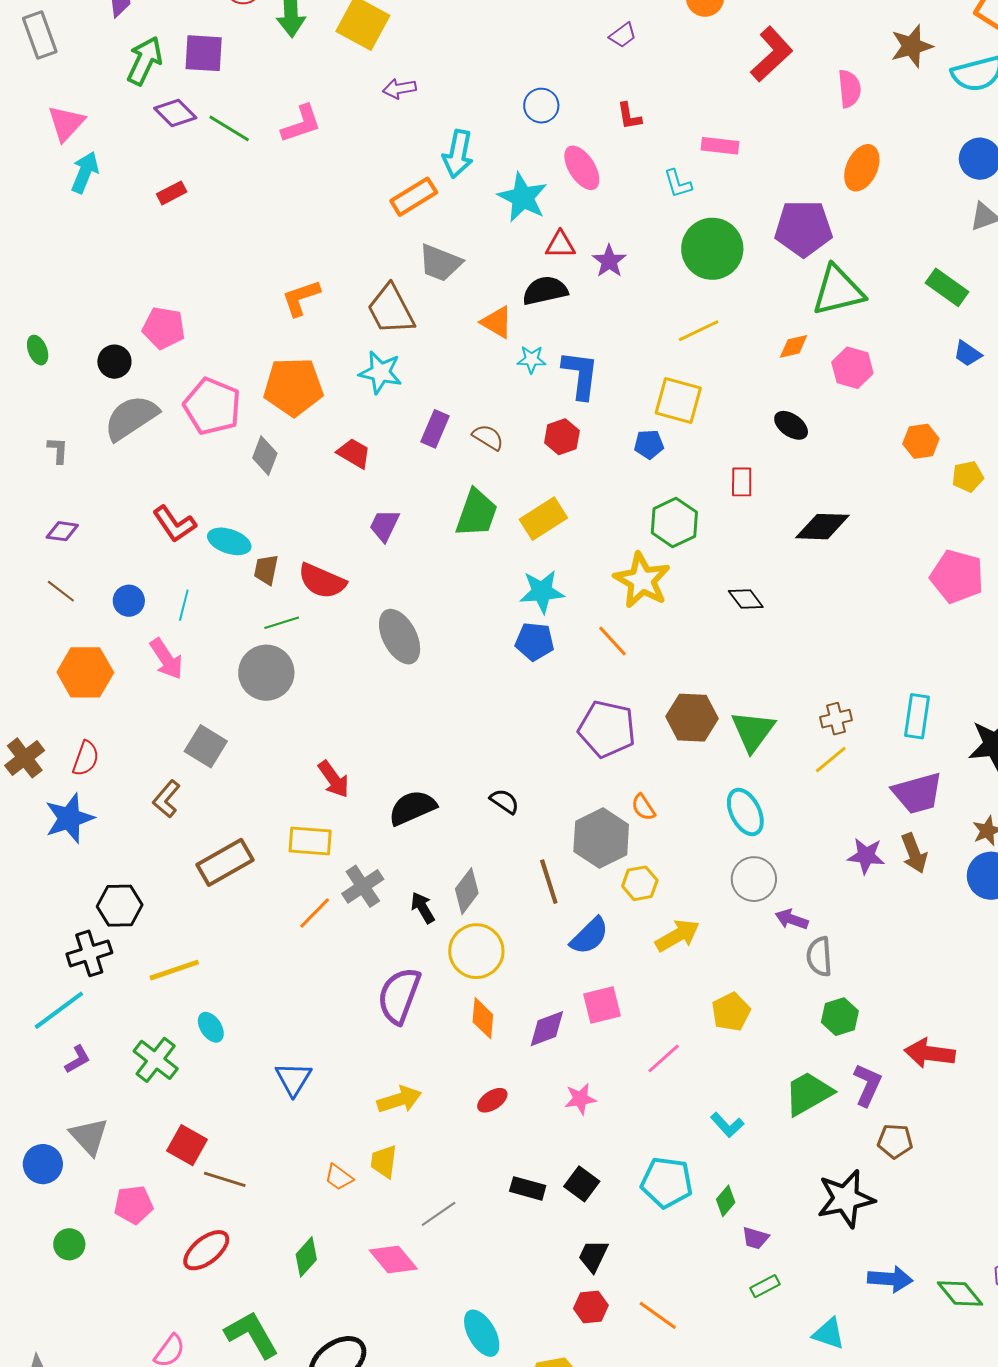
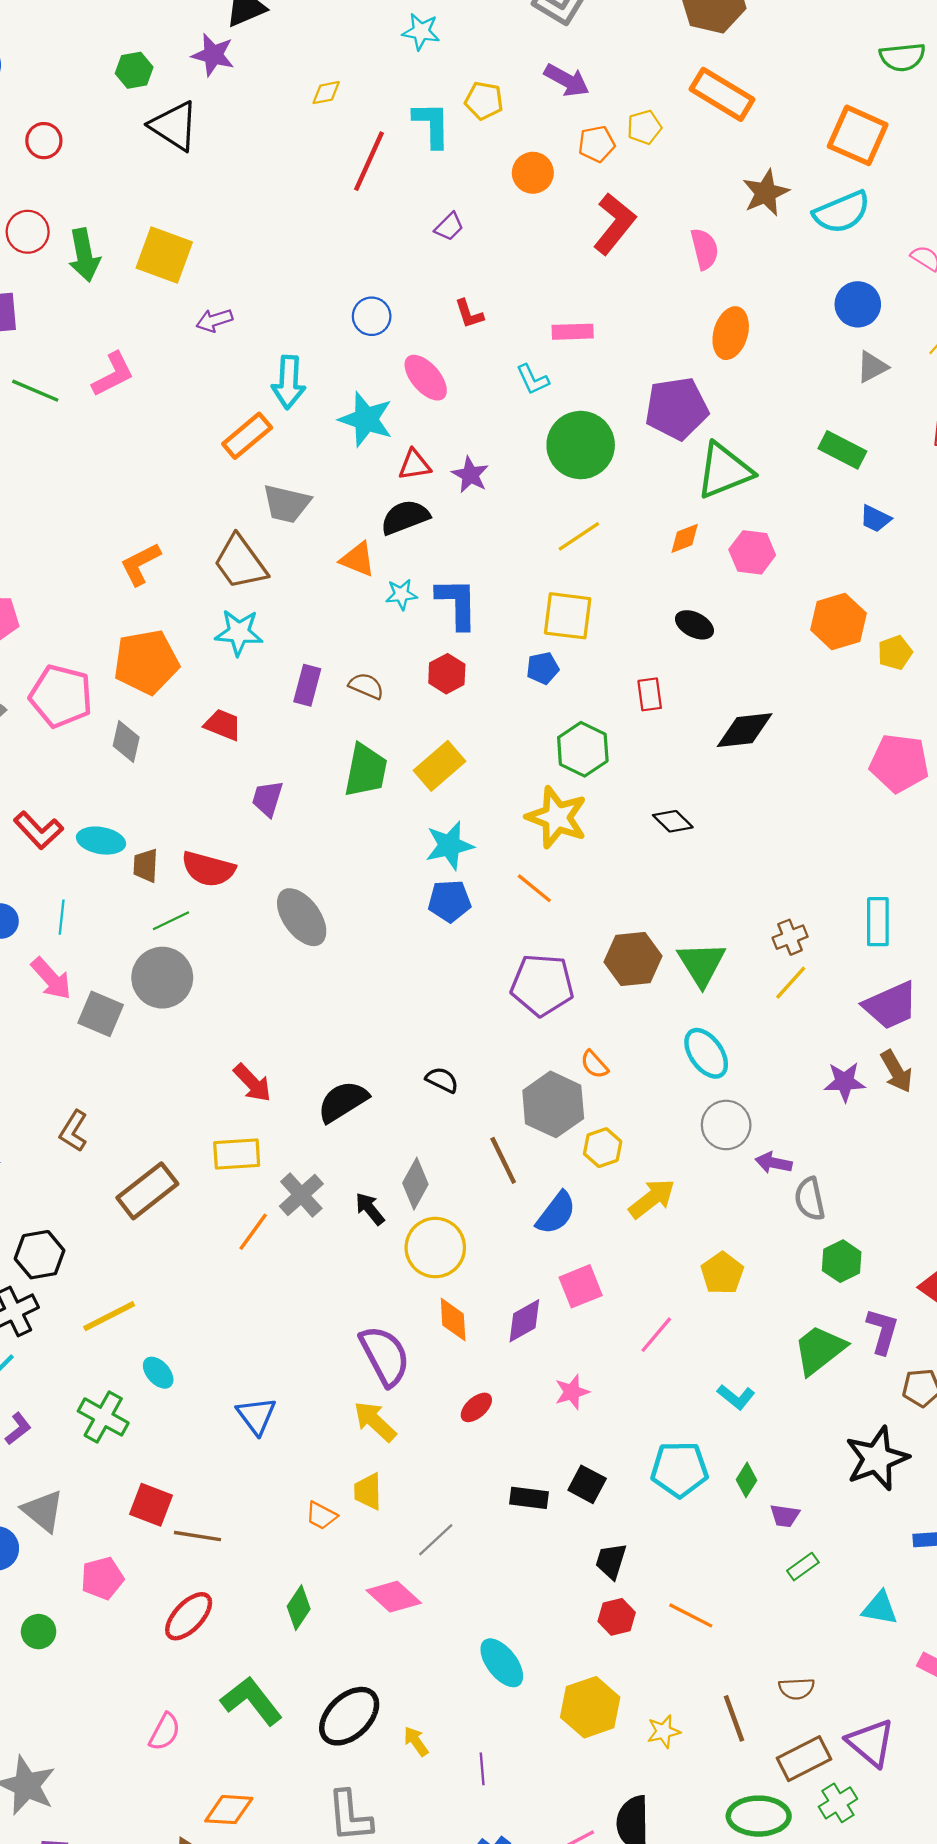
orange hexagon: (921, 441) -> (838, 622), size x1.4
gray square: (206, 746) -> (101, 1014), moved
purple semicircle: (399, 996) -> (385, 1356), moved, turned 140
yellow arrow: (399, 1100) -> (375, 1421), turned -111

